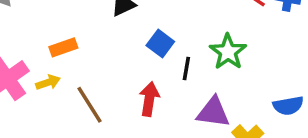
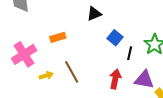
yellow arrow: (48, 82) -> (46, 76), moved
red arrow: (149, 99) -> (115, 79), moved

